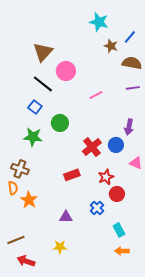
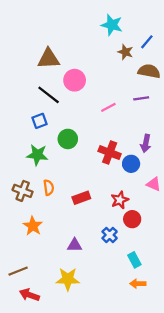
brown triangle: (43, 52) -> (49, 59), turned 45
purple line: (133, 88) -> (141, 98), moved
blue square: (35, 107) -> (40, 121), turned 32
red cross: (92, 147) -> (110, 153), moved, turned -30
orange semicircle: (13, 188) -> (49, 188), moved
yellow star: (60, 247) -> (68, 279), size x1.5

